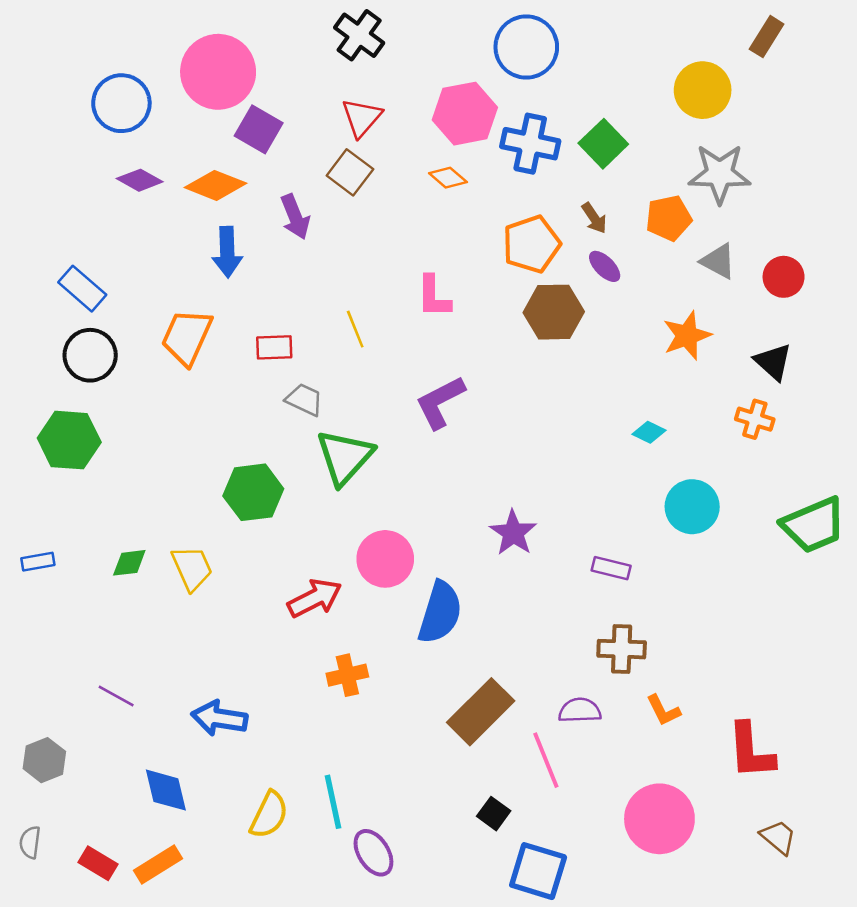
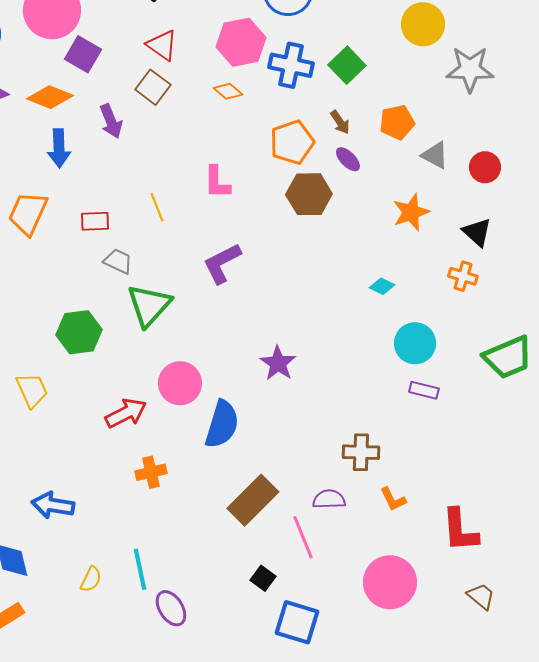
red triangle: (362, 118) -> (162, 45), turned -36
gray star: (720, 174) -> (470, 69), moved
purple rectangle: (611, 568) -> (424, 390), moved
yellow semicircle: (269, 815) -> (91, 579), size x0.7

